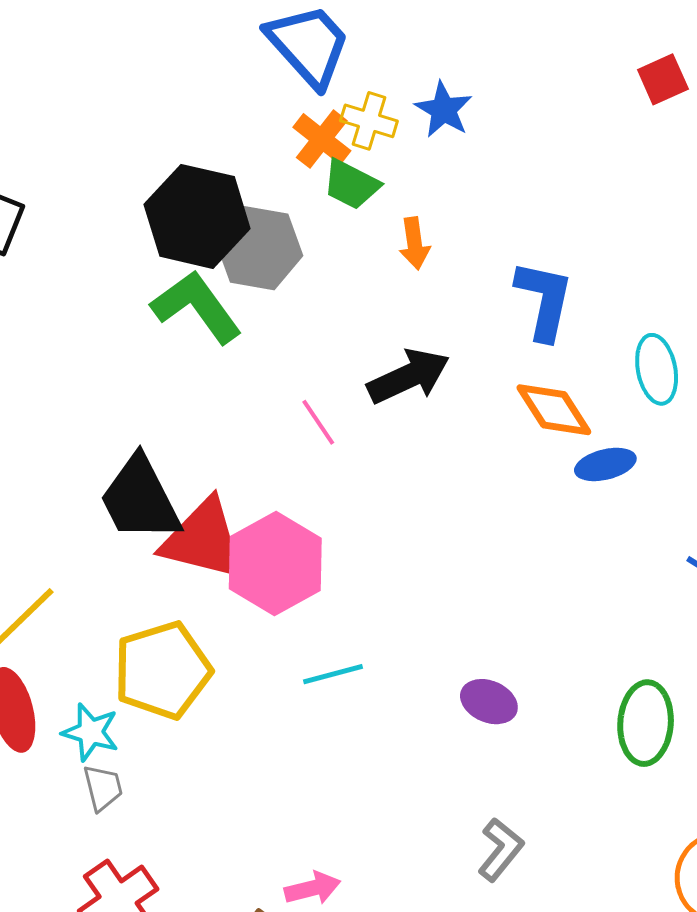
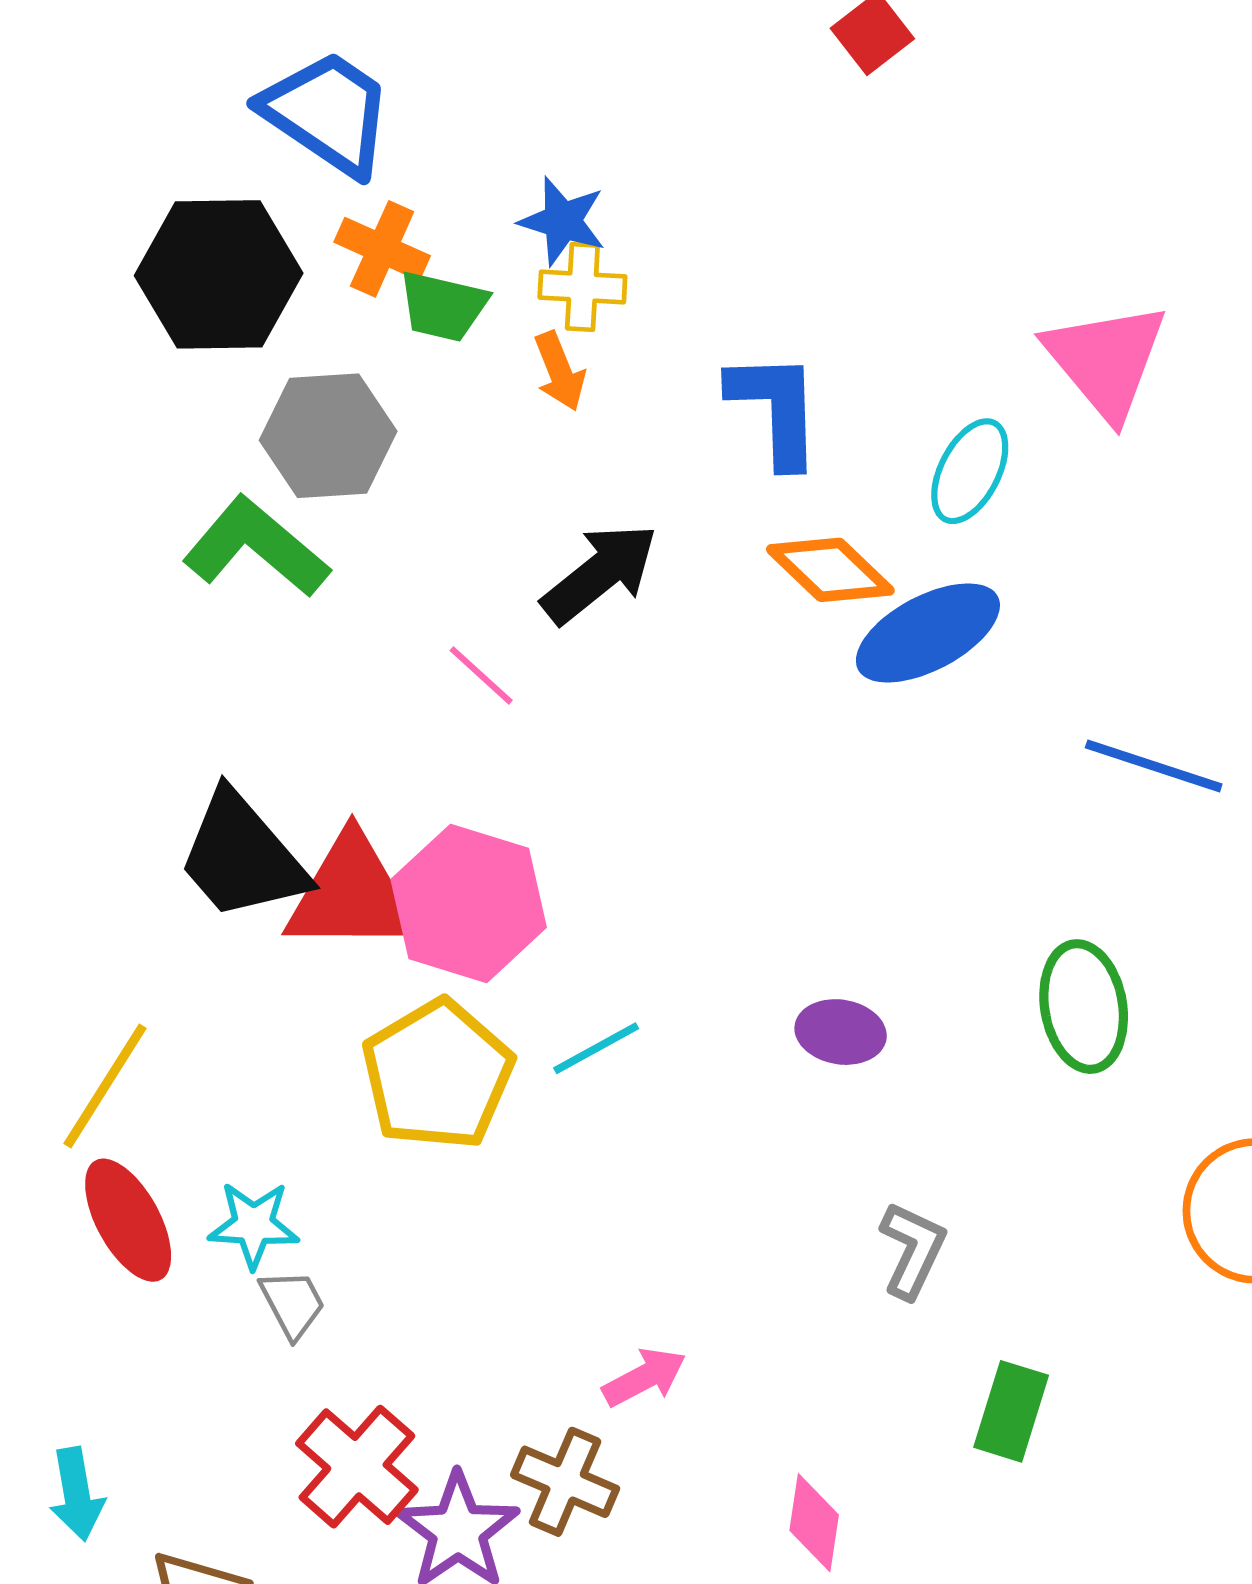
blue star: (444, 110) -> (562, 221), moved
yellow cross: (369, 121) -> (582, 287), moved
black hexagon: (197, 216) -> (219, 274), moved
cyan ellipse: (657, 369) -> (970, 471), turned 52
blue ellipse: (605, 464) -> (928, 633), size x1.6
yellow pentagon: (162, 670) -> (437, 1075), moved

